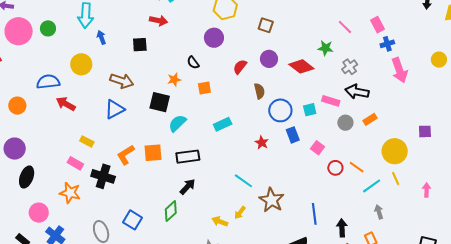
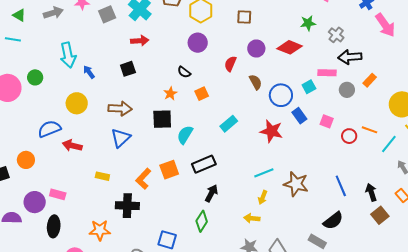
red star: (262, 143) -> (271, 131), size x1.6
pink rectangle: (75, 163) -> (58, 194), moved
cyan line: (243, 181) -> (264, 173), turned -42
yellow arrow: (240, 213) -> (263, 197), moved

